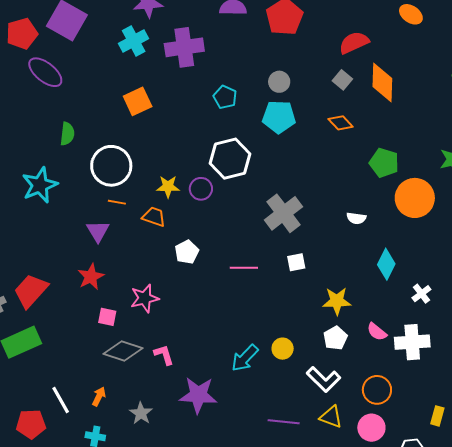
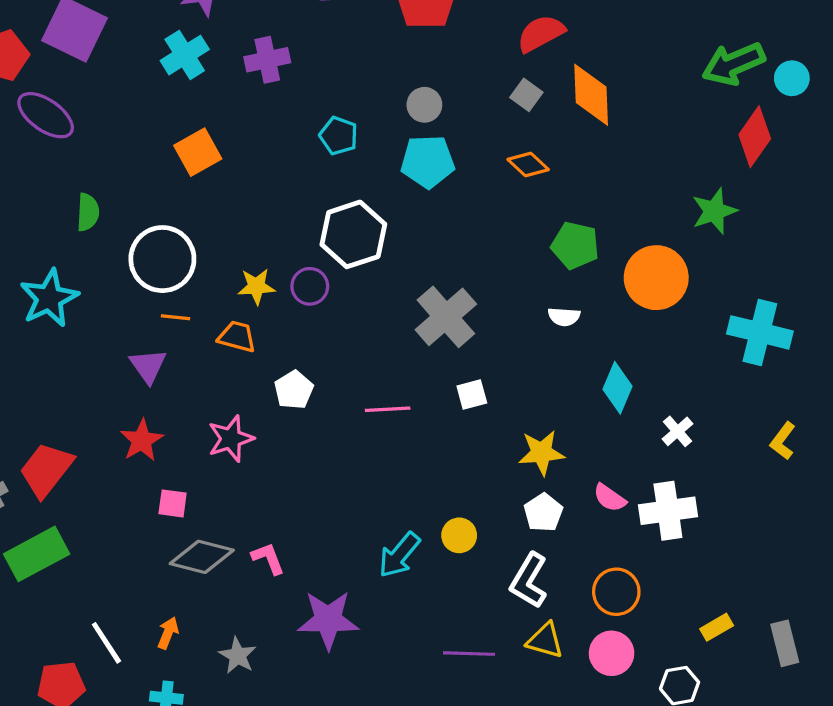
purple cross: (184, 47) -> (267, 60), size x0.7
green pentagon: (384, 163) -> (575, 245), moved
pink star: (145, 298) -> (231, 439), moved
white L-shape: (324, 379) -> (529, 581), turned 80
yellow rectangle: (437, 416) -> (717, 627), turned 48

